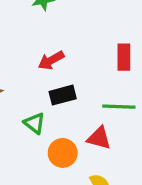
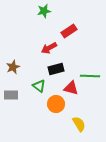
red rectangle: (124, 57) -> (69, 31), moved, turned 56
red triangle: (99, 138) -> (71, 88), moved

